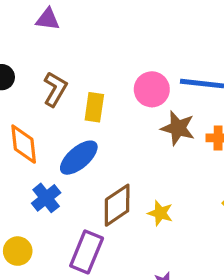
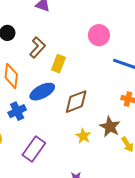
pink circle: (152, 89) -> (99, 35), moved
brown star: (178, 128) -> (110, 127), moved
brown diamond: (117, 205) -> (76, 102), moved

